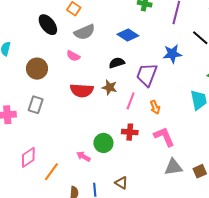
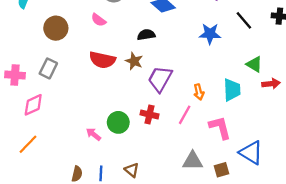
purple trapezoid: (147, 75) -> (160, 79), moved
pink line: (131, 101) -> (185, 115), moved
orange arrow: (155, 107) -> (199, 92), moved
pink L-shape: (164, 137) -> (220, 128), moved
pink diamond: (28, 157) -> (33, 105), moved
orange line: (51, 172) -> (28, 144), moved

